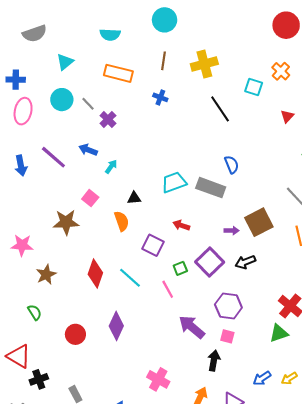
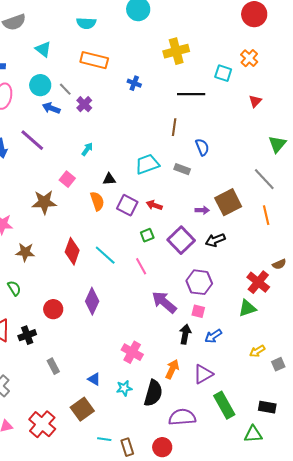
brown line: (163, 61) -> (174, 127), moved
cyan triangle: (65, 62) -> (43, 49), turned -42
black line: (220, 109) -> (191, 94), turned -56
blue arrow: (88, 150) -> (51, 108), moved
gray rectangle: (211, 188) -> (182, 169), size x0.6
purple square: (153, 245) -> (127, 205), moved
green square: (180, 268) -> (147, 235), moved
brown star: (46, 275) -> (25, 252), turned 30
blue arrow: (262, 378) -> (213, 336), moved
black cross: (39, 379) -> (27, 335), moved

